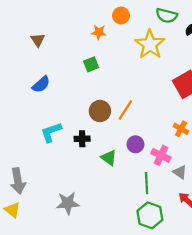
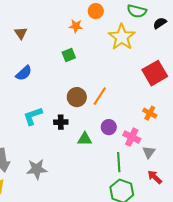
green triangle: (109, 158) -> (85, 139), turned -35
gray triangle: (180, 172) -> (149, 152), turned 32
gray star: (68, 203) -> (37, 169), moved

